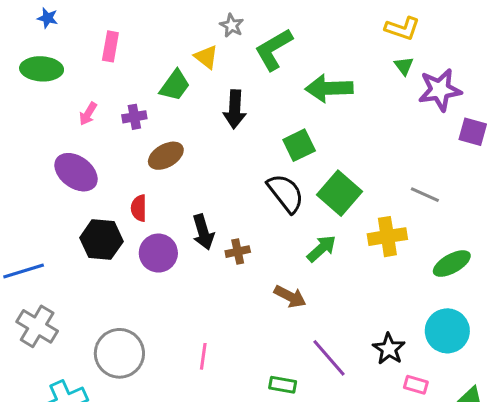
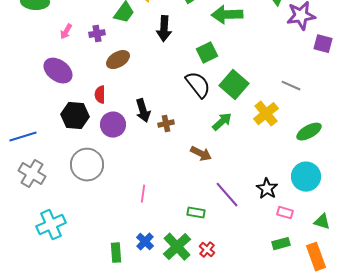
yellow cross: (387, 237) -> (266, 114), turned -30
gray circle: (119, 353) -> (87, 165), moved

